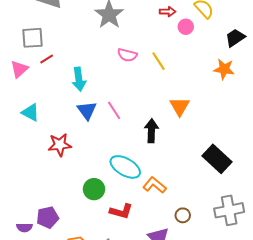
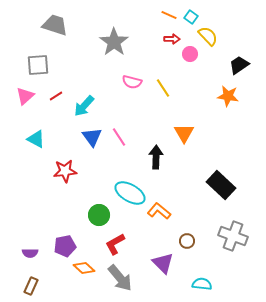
red line: (47, 59) -> (56, 96), moved
cyan arrow: (79, 79) -> (84, 106), turned 50
gray cross: (229, 210) -> (233, 236), turned 32
red L-shape: (121, 211) -> (115, 244), moved, turned 135
purple pentagon: (48, 217) -> (65, 246), moved

